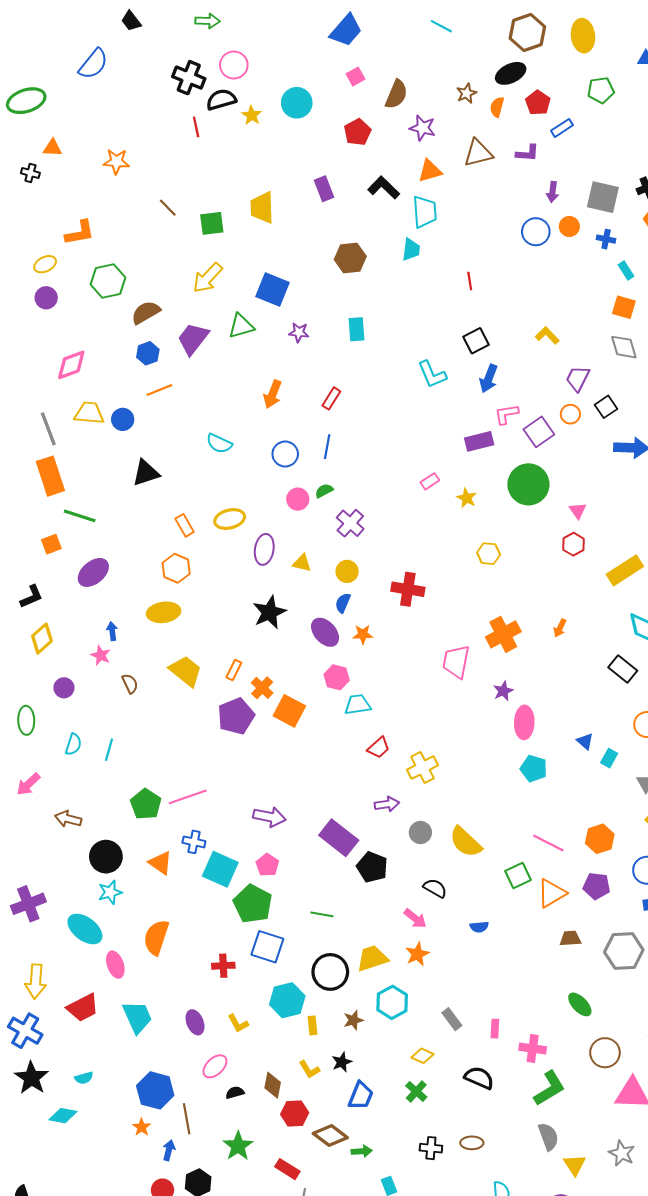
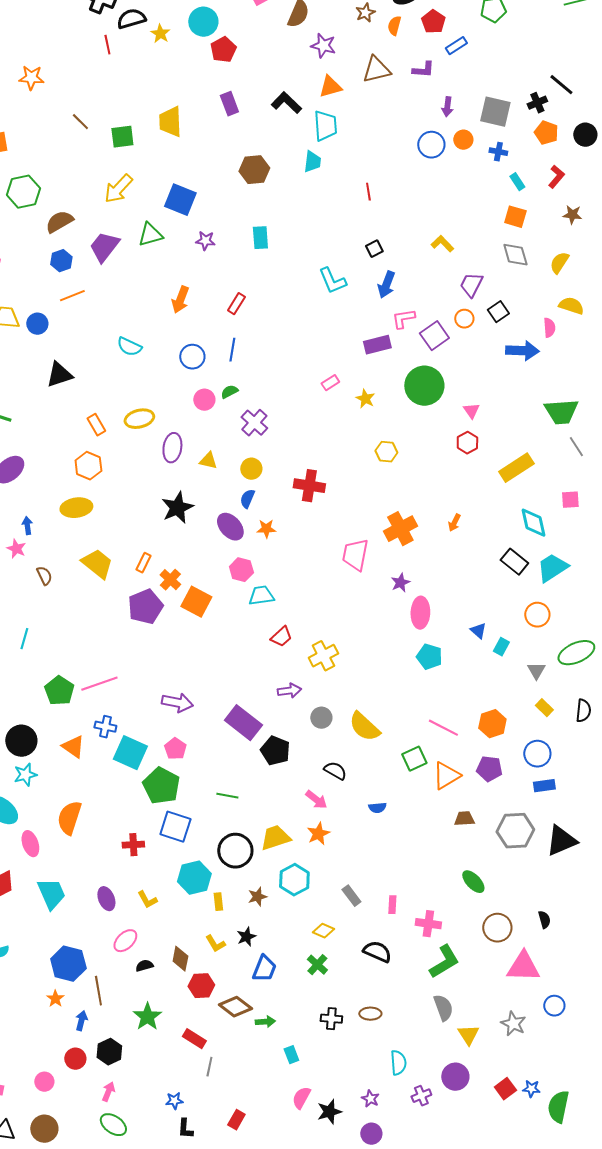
red pentagon: (358, 132) -> (223, 50), moved
black square: (476, 341) -> (374, 249), size x0.7

